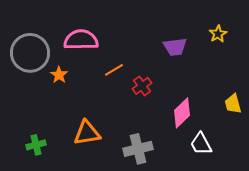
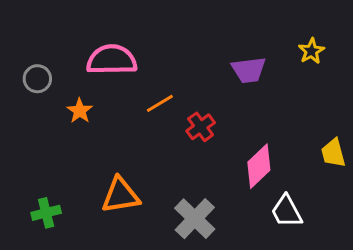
gray circle: (30, 53) -> (37, 79), size x0.5
gray cross: (138, 149) -> (195, 219), turned -32

